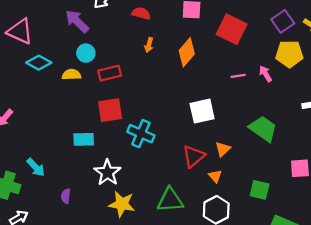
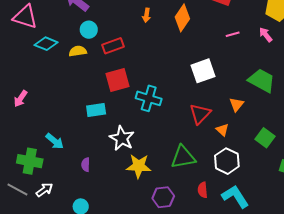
pink arrow: (266, 74) -> (266, 35), moved
orange triangle: (223, 149) -> (237, 104), moved
green square: (260, 190) -> (265, 138), turned 30

